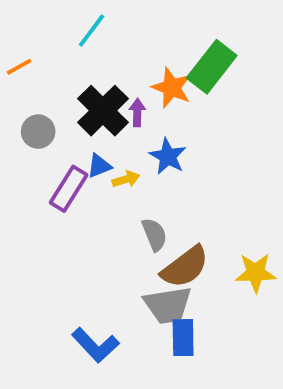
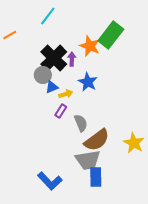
gray circle: (38, 132) -> (43, 75), moved
purple rectangle: (69, 189) -> (61, 111), moved, size x0.6
yellow star: (256, 273) -> (134, 143), turned 30

